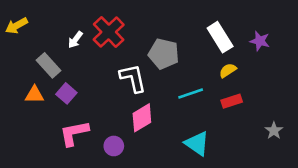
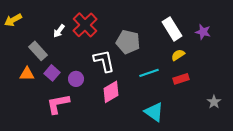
purple circle: (114, 146) -> (76, 79), moved

